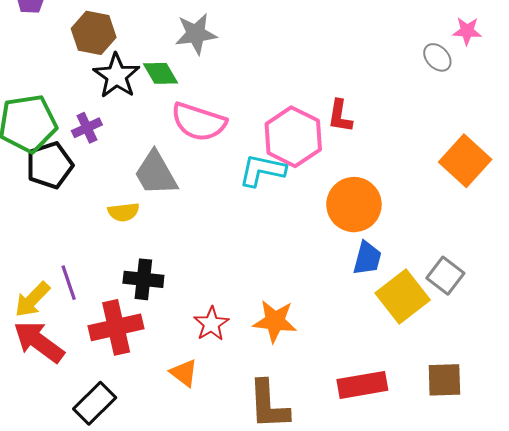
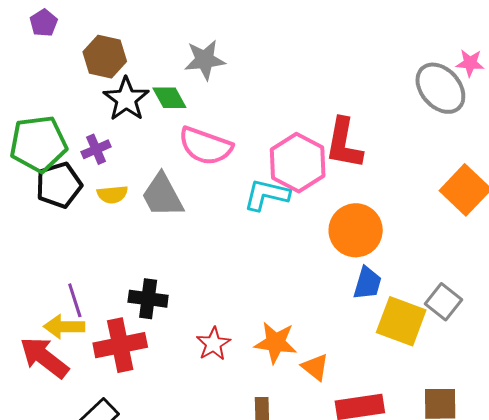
gray ellipse: (437, 57) -> (440, 88), size x1.8
red L-shape: (340, 116) -> (344, 143), size x1.6
yellow semicircle: (124, 212) -> (112, 194), moved
yellow square: (403, 296) -> (401, 321), turned -33
yellow arrow: (32, 300) -> (64, 327), moved, turned 45
orange triangle: (184, 373) -> (315, 367), moved

